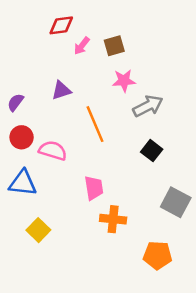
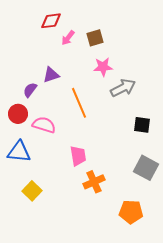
purple semicircle: (16, 102) -> (30, 90), moved
black square: (152, 151) -> (142, 125), moved, turned -30
orange cross: (113, 219) -> (94, 182), turned -30

